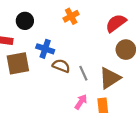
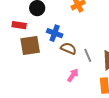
pink arrow: (81, 102) -> (73, 75), moved

